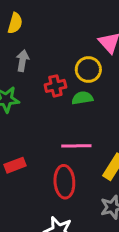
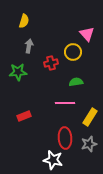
green semicircle: (82, 98) -> (76, 82), moved
red ellipse: (64, 182) -> (65, 138), moved

